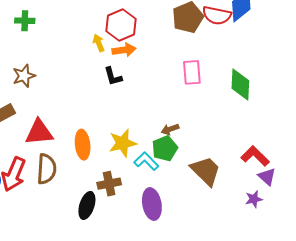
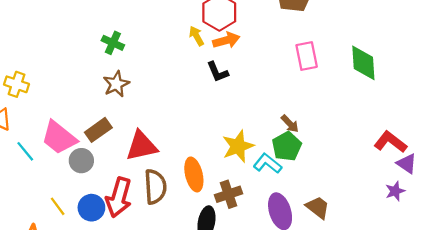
green cross: (25, 21) -> (113, 43), moved, turned 30
brown arrow: (170, 129) -> (290, 124), turned -108
orange ellipse: (83, 145) -> (194, 174), moved
brown trapezoid: (206, 171) -> (318, 207), moved, size x0.7

